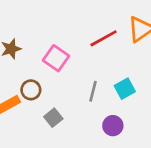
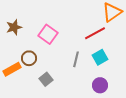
red line: (104, 38) -> (95, 33), moved
purple circle: (113, 126) -> (100, 85), moved

